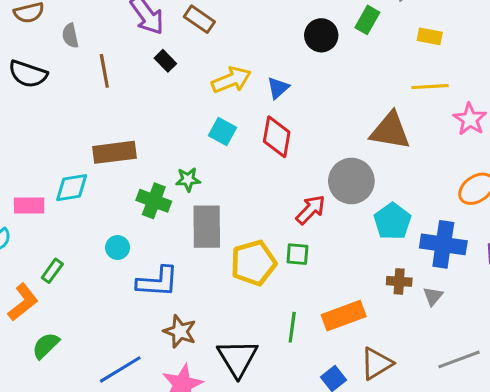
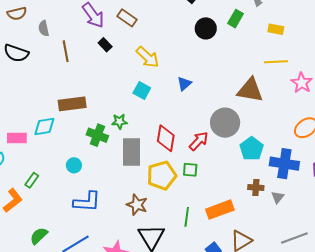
yellow arrow: (231, 80) -> (148, 57), turned 65
blue triangle: (278, 88) -> (184, 84), moved
red diamond: (277, 137) -> (166, 138), moved
blue L-shape: (158, 282) -> (87, 202), moved
brown star: (180, 331) -> (137, 205), moved
green semicircle: (46, 346) -> (39, 236), moved

